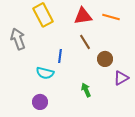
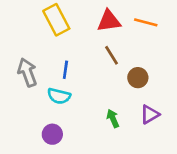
gray arrow: (18, 39) -> (27, 72), moved
blue line: (60, 56) -> (65, 70), moved
purple triangle: (121, 78) -> (150, 114), moved

